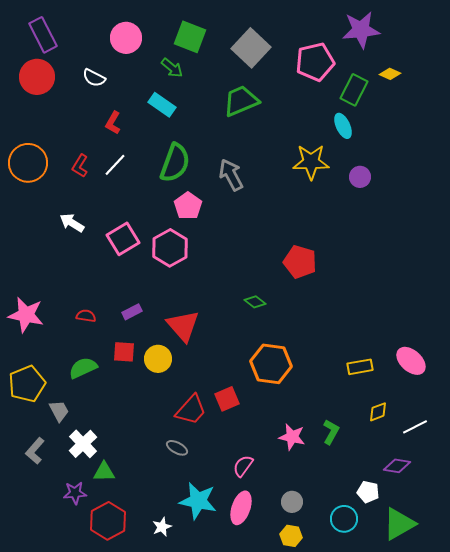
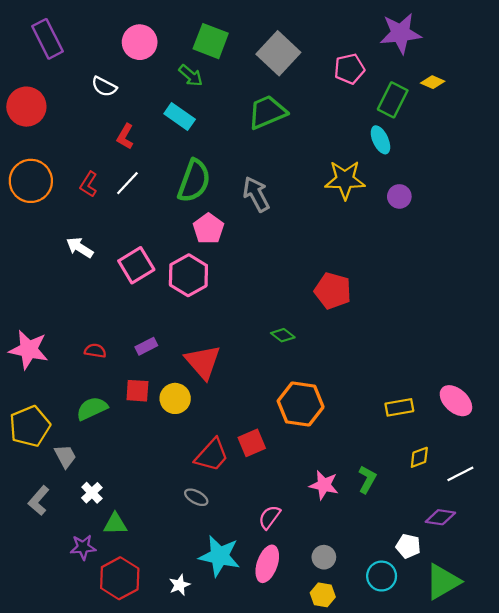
pink pentagon: (315, 62) -> (349, 69), size x0.7
red circle: (37, 77) -> (26, 107), moved
white cross: (83, 444) -> (92, 493), size x0.7

